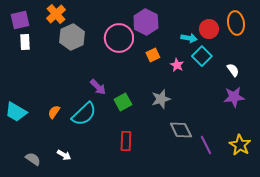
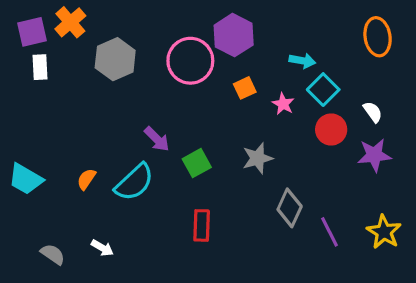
orange cross: (56, 14) -> (70, 22), moved
red circle: (209, 29) -> (331, 130), moved
gray diamond: (181, 130) -> (290, 208), turned 50

